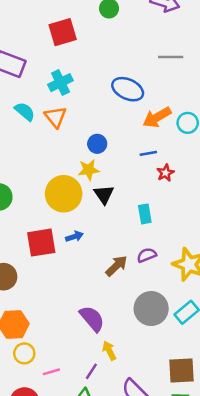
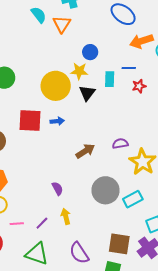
cyan rectangle: (145, 214) -> (110, 79), moved
purple semicircle: (147, 255) -> (120, 144), moved
purple semicircle: (92, 319) -> (57, 189), size x0.6
purple line: (91, 371) -> (42, 223), moved

